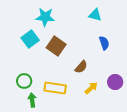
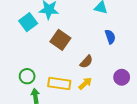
cyan square: (30, 39) -> (28, 22), moved
yellow arrow: (91, 88) -> (85, 83), moved

